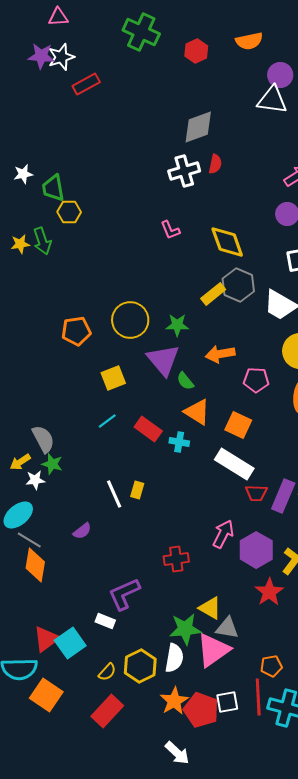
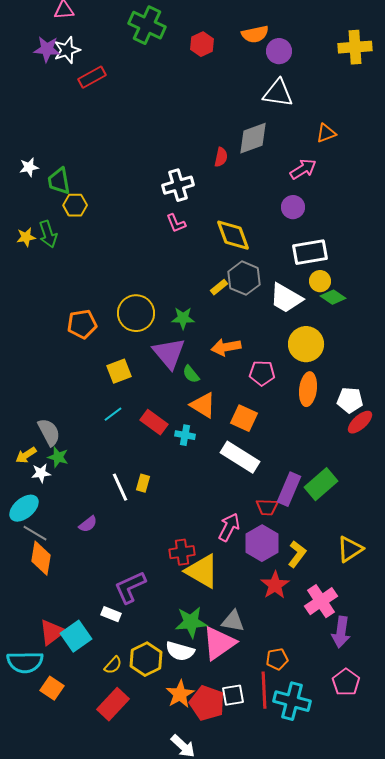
purple circle: (280, 75) -> (279, 51), moved
gray diamond: (198, 127) -> (253, 138), moved
white cross: (184, 171) -> (178, 185), moved
yellow rectangle: (213, 294) -> (219, 287), size x0.7
red trapezoid: (256, 493) -> (267, 507), moved
yellow triangle: (210, 608) -> (202, 571), moved, size x1.5
white semicircle: (174, 658) -> (180, 651), turned 96
orange square: (46, 695) -> (52, 688), size x0.7

